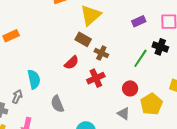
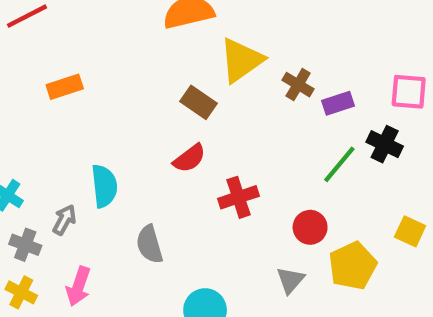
purple rectangle: (139, 21) -> (338, 103), moved
brown rectangle: (83, 39) -> (198, 102), moved
brown cross: (101, 53) -> (298, 85), moved
gray triangle: (124, 114) -> (290, 280), turned 32

